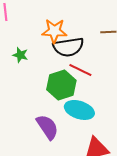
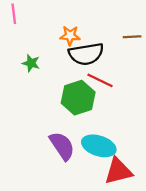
orange star: (54, 31) -> (70, 36), size x0.7
cyan ellipse: (79, 110) -> (99, 146), moved

